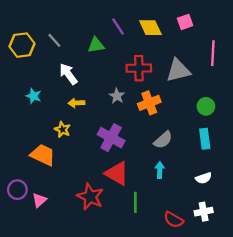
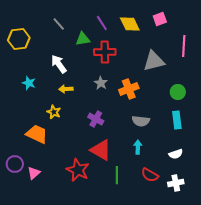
gray line: (54, 40) -> (59, 24), moved
red cross: (139, 68) -> (105, 52), moved
purple cross: (111, 138) -> (96, 119), size x0.7
gray semicircle: (163, 140) -> (141, 121), turned 48
red semicircle: (174, 220) -> (150, 175), moved

